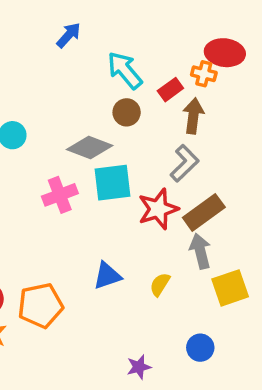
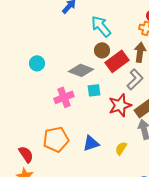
red rectangle: (170, 90) -> (117, 61), moved, size x1.6
cyan square: (112, 183) -> (94, 90), size x0.6
orange pentagon: (41, 306) -> (56, 139), moved

